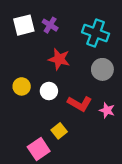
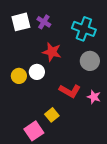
white circle: (49, 91) -> (37, 72), moved

